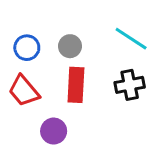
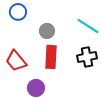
blue circle: (27, 48) -> (18, 12), moved

